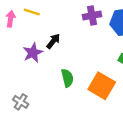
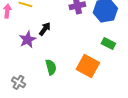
green semicircle: (67, 78) -> (51, 67), moved

